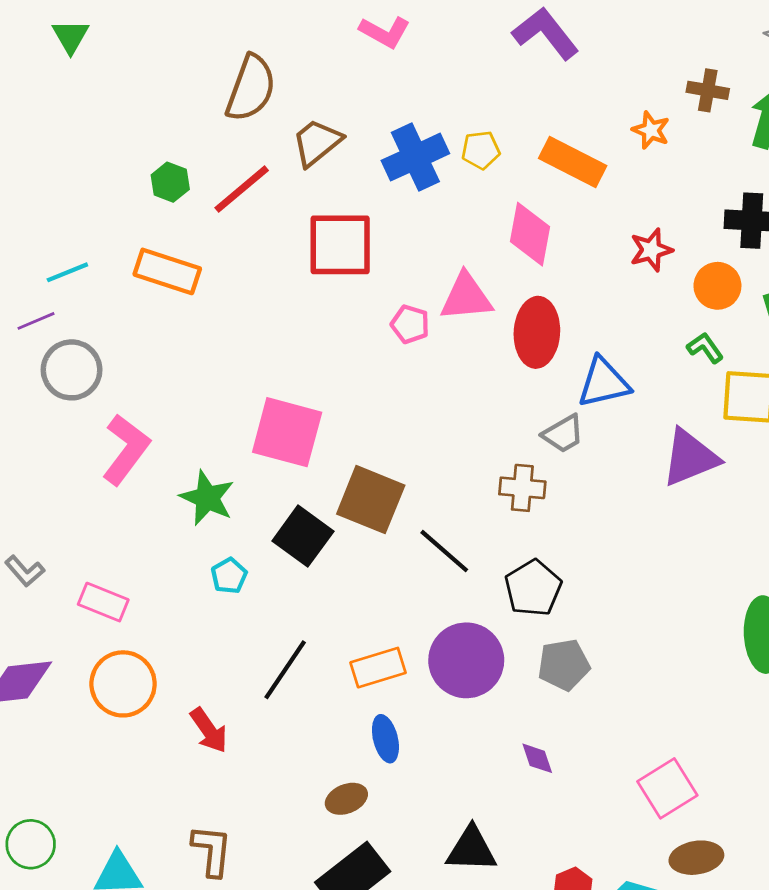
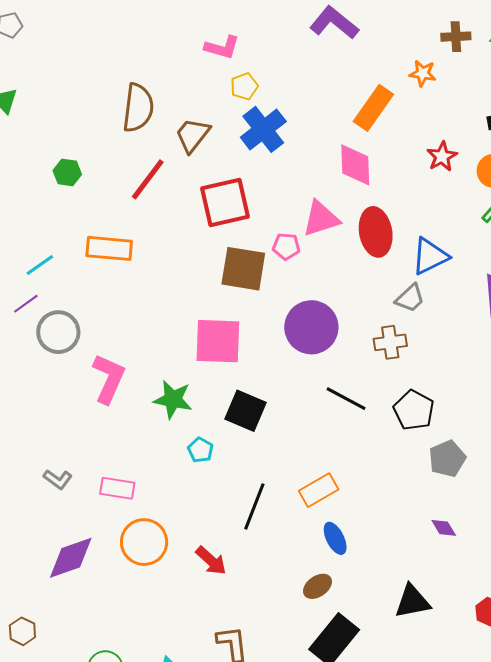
yellow pentagon: (481, 150) -> (244, 86), moved
orange rectangle: (573, 162) -> (373, 108), turned -69
green hexagon: (170, 182) -> (67, 172), moved
brown square: (371, 500) -> (243, 269), moved
purple circle: (466, 660) -> (311, 327), moved

